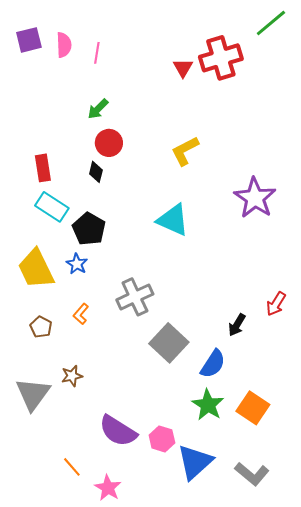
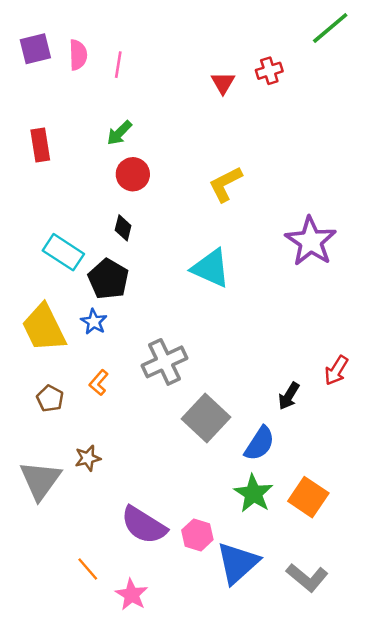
red cross: (221, 58) -> (269, 71), size x0.5
red rectangle: (43, 168) -> (40, 145), moved
black diamond: (96, 172) -> (123, 228), moved

